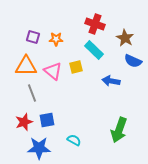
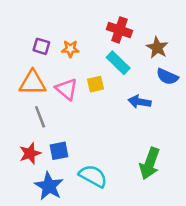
cyan semicircle: (74, 140) -> (93, 176), size x1.6
blue star: (39, 148) -> (49, 186), turned 30

